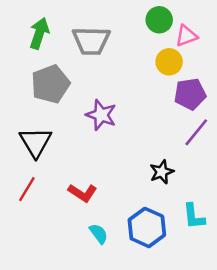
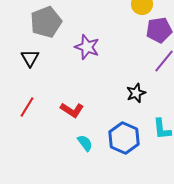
black triangle: (36, 142) -> (30, 58), moved, size x0.7

